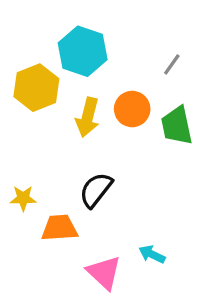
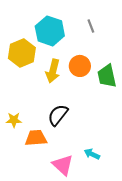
gray line: (172, 64) -> (91, 26), moved, turned -56

